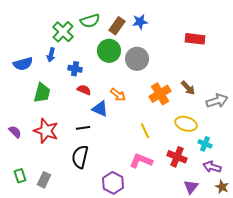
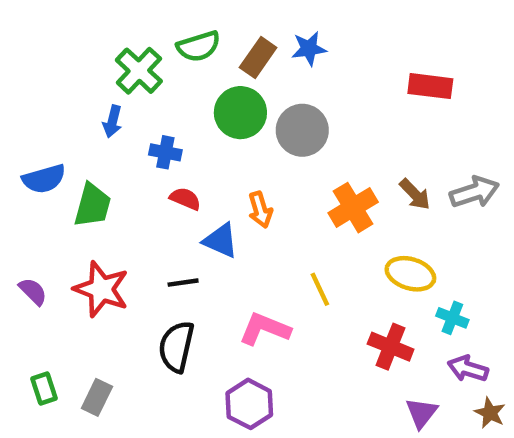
blue semicircle: (23, 64) -> (44, 179), moved
orange arrow: (118, 95) -> (260, 210), turned 35
gray arrow: (217, 101) -> (474, 192), moved
pink L-shape: (141, 161) -> (265, 329), moved

